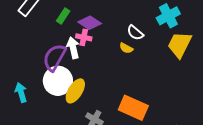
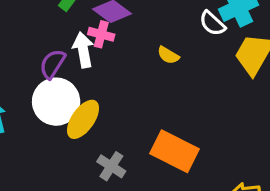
white semicircle: (135, 33) -> (212, 23), moved
purple semicircle: (54, 58) -> (52, 64), size x0.7

